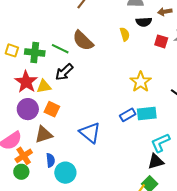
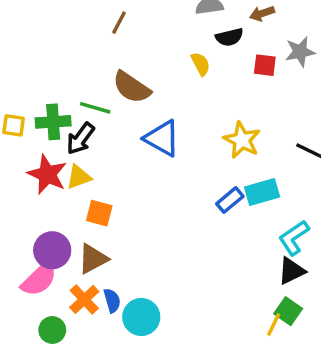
black arrow: (64, 72) -> (81, 139), moved
purple circle: (28, 109) -> (52, 250), moved
blue triangle: (90, 133) -> (162, 138), moved
orange cross: (24, 156) -> (84, 299), moved
green circle: (21, 172) -> (52, 330), moved

